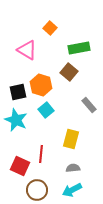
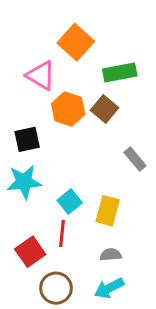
orange square: (50, 28) -> (76, 42), size x1.6
orange hexagon: (41, 85) -> (68, 109), moved
cyan square: (46, 110) -> (70, 202), moved
cyan star: (16, 120) -> (24, 182), turned -30
red square: (20, 166) -> (30, 252), turned 30

